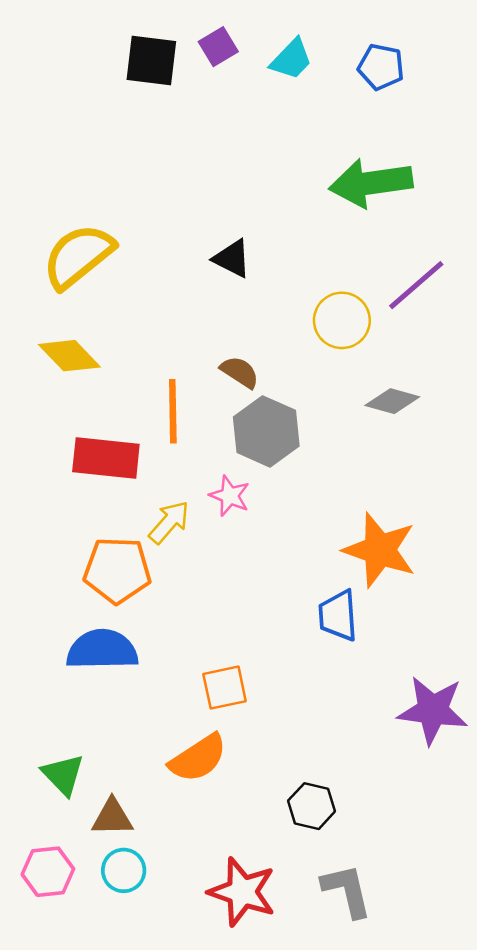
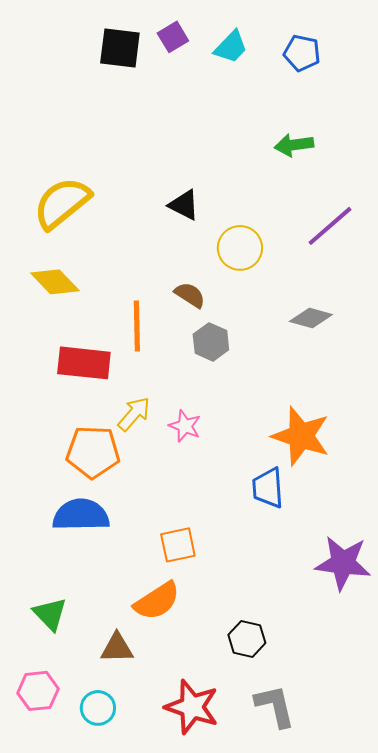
green arrow: (371, 183) -> (294, 145), size x0.6
yellow circle: (342, 320) -> (240, 248), moved
gray hexagon: (266, 431) -> (211, 342), size x0.7
pink star: (230, 496) -> (185, 426), moved
brown triangle: (112, 817) -> (117, 648), moved
cyan circle: (124, 870) -> (98, 708), moved

